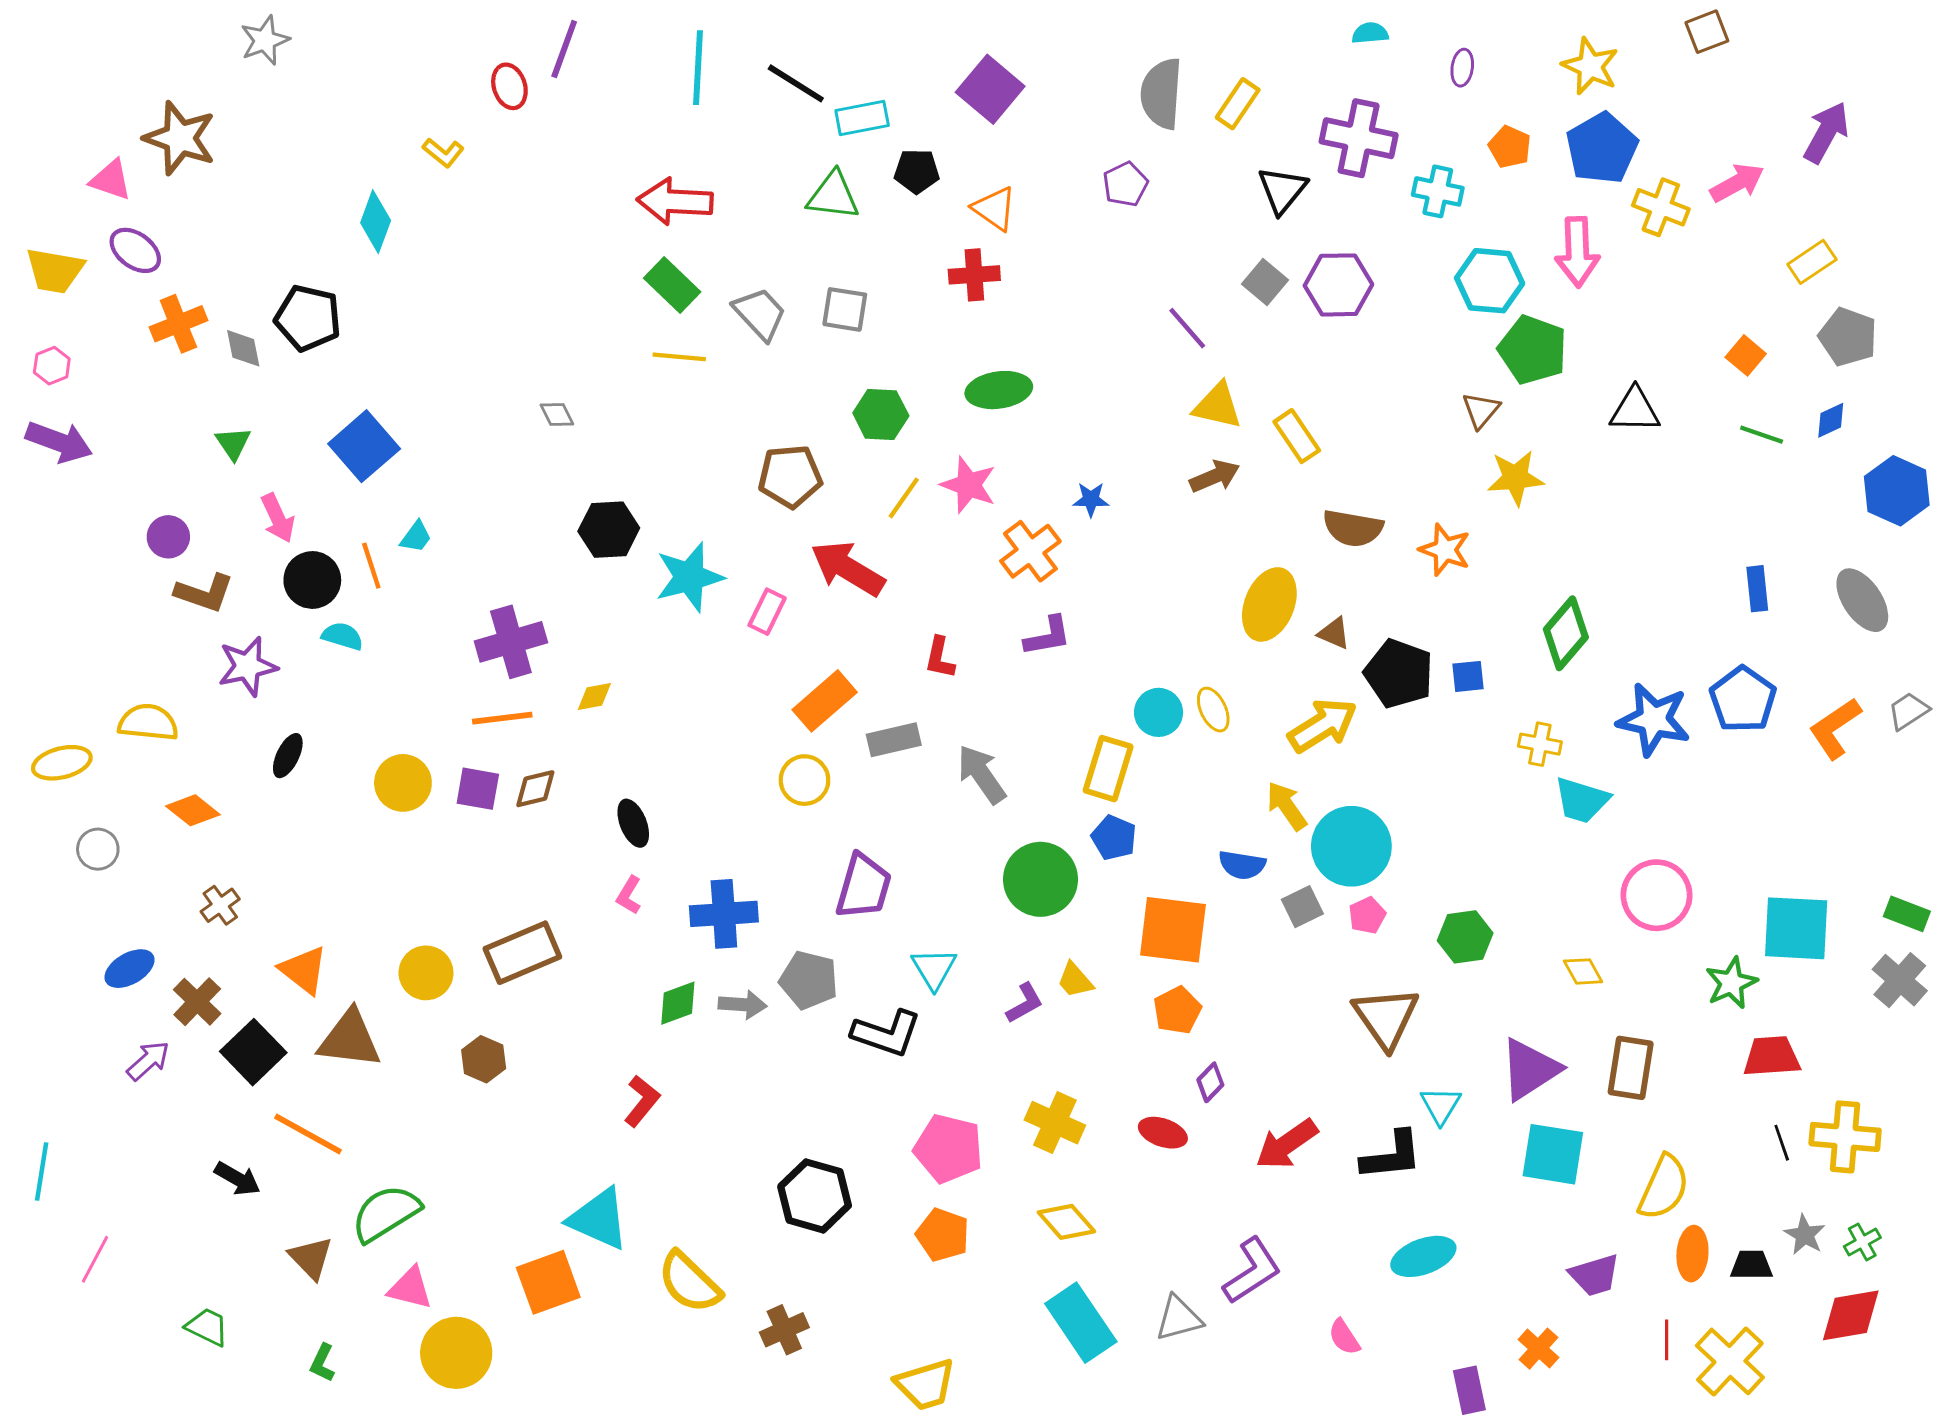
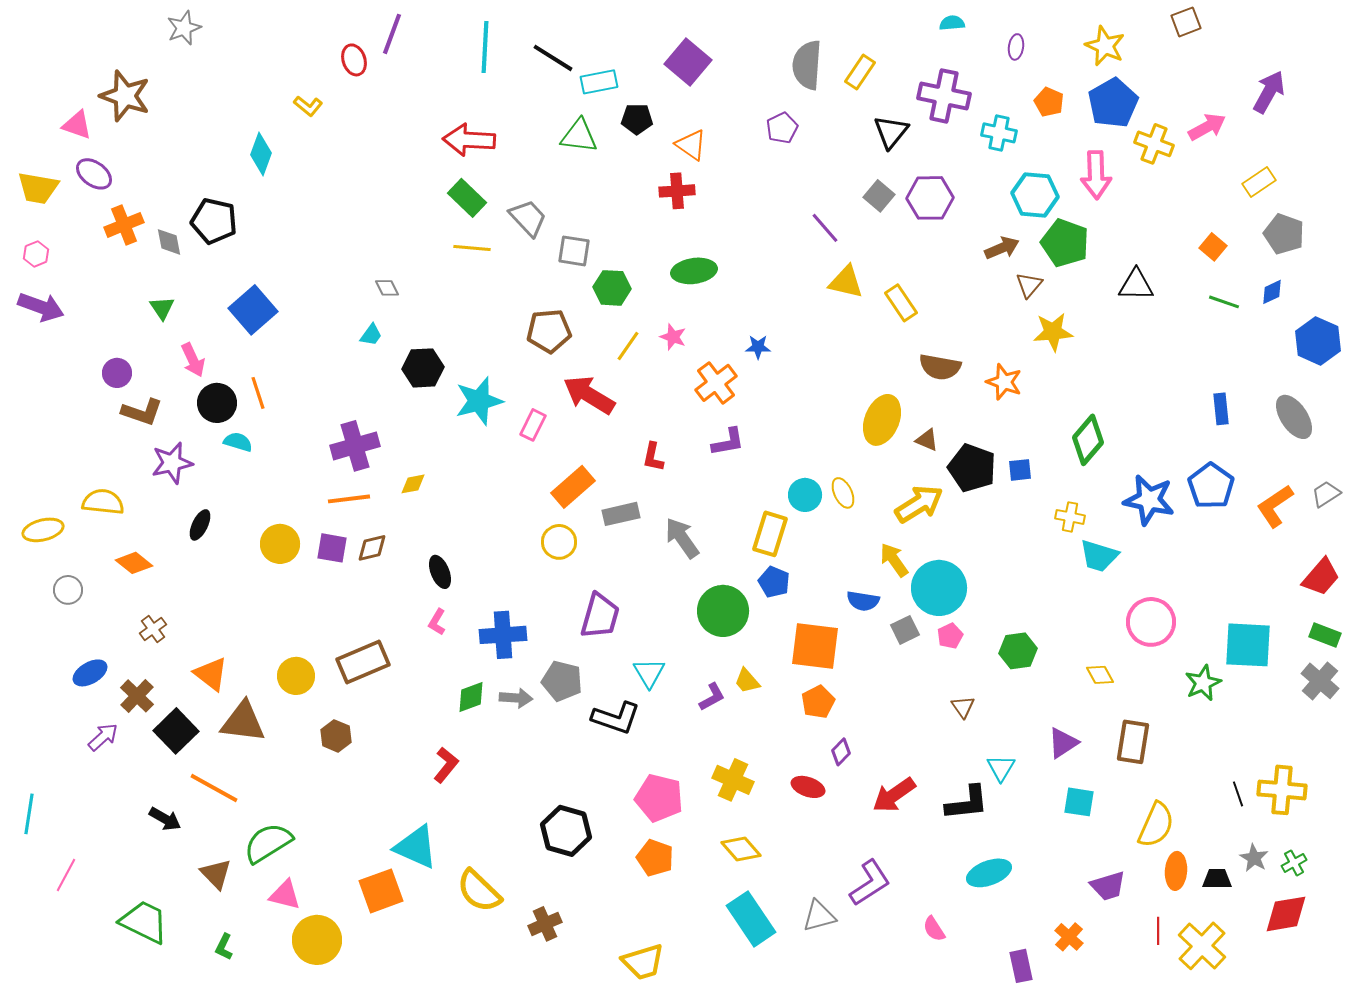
gray square: (845, 309) -> (574, 251), moved
brown arrow: (1215, 476) -> (1002, 248), moved
pink star: (969, 485) -> (673, 337), size x0.7
cyan trapezoid: (416, 537) -> (371, 335), moved
brown triangle: (1386, 1018) -> (963, 707), size x0.5
red trapezoid: (1772, 1056) -> (1321, 577), moved, turned 135
purple triangle: (1530, 1069) -> (1063, 743), size x0.7
cyan square: (1553, 1154) -> (1079, 802), size x0.7
green trapezoid: (207, 1327) -> (144, 922), size x1.6

